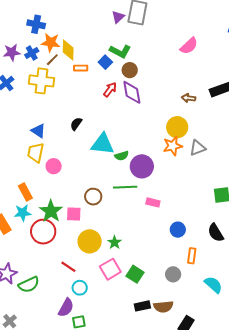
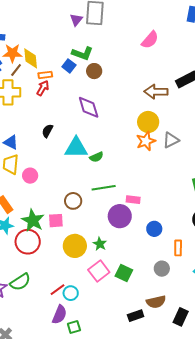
red arrow: (110, 90) -> (43, 88), moved
purple diamond: (132, 92) -> (89, 107), moved
brown arrow: (189, 98) -> (156, 92), size x1.6
purple circle: (142, 166) -> (120, 216), moved
blue circle: (178, 230) -> (154, 229), moved
red line: (68, 267) -> (58, 290), moved, turned -63
green semicircle: (29, 285) -> (20, 282), moved
black rectangle: (142, 306) -> (136, 316), moved

